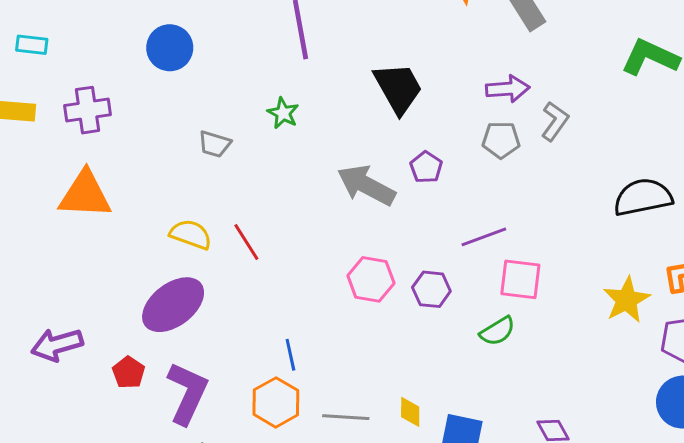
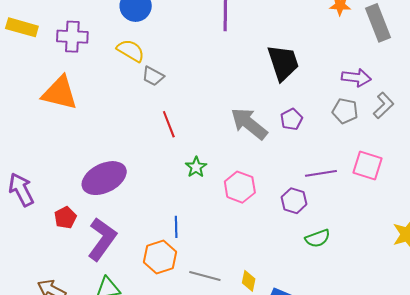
green star: (283, 113) -> (196, 167), moved
yellow semicircle: (191, 234) -> (131, 51), moved
red line: (246, 242) -> (169, 124), moved
pink square: (520, 279) -> (368, 166), moved
purple hexagon: (431, 289) -> (294, 201), moved
purple arrow: (57, 345) -> (21, 190), turned 68

